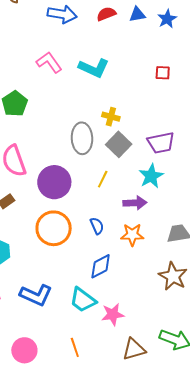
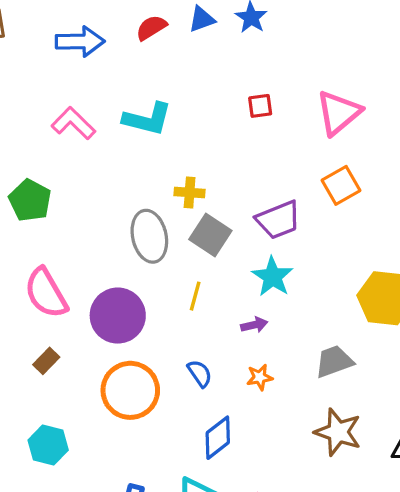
purple arrow: (135, 203) -> (254, 325), size x0.7
orange star: (132, 235) -> (260, 377), size x0.7

